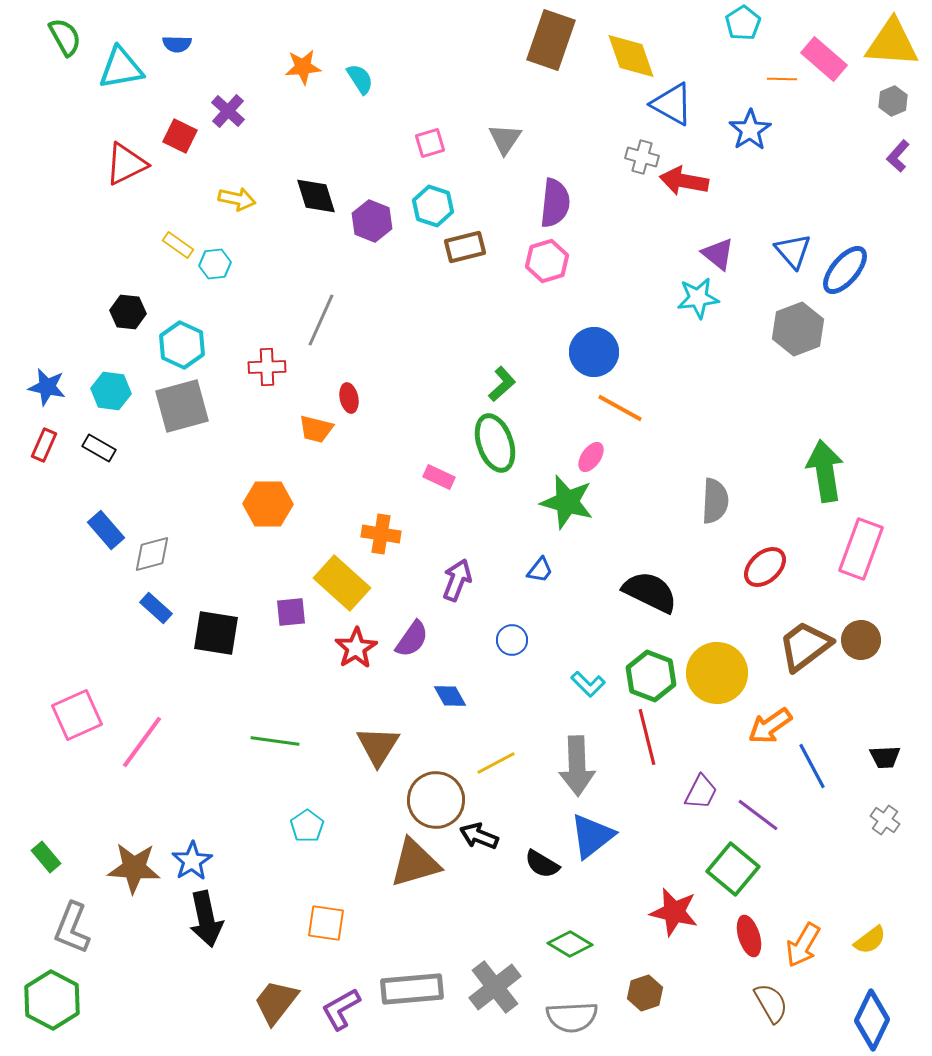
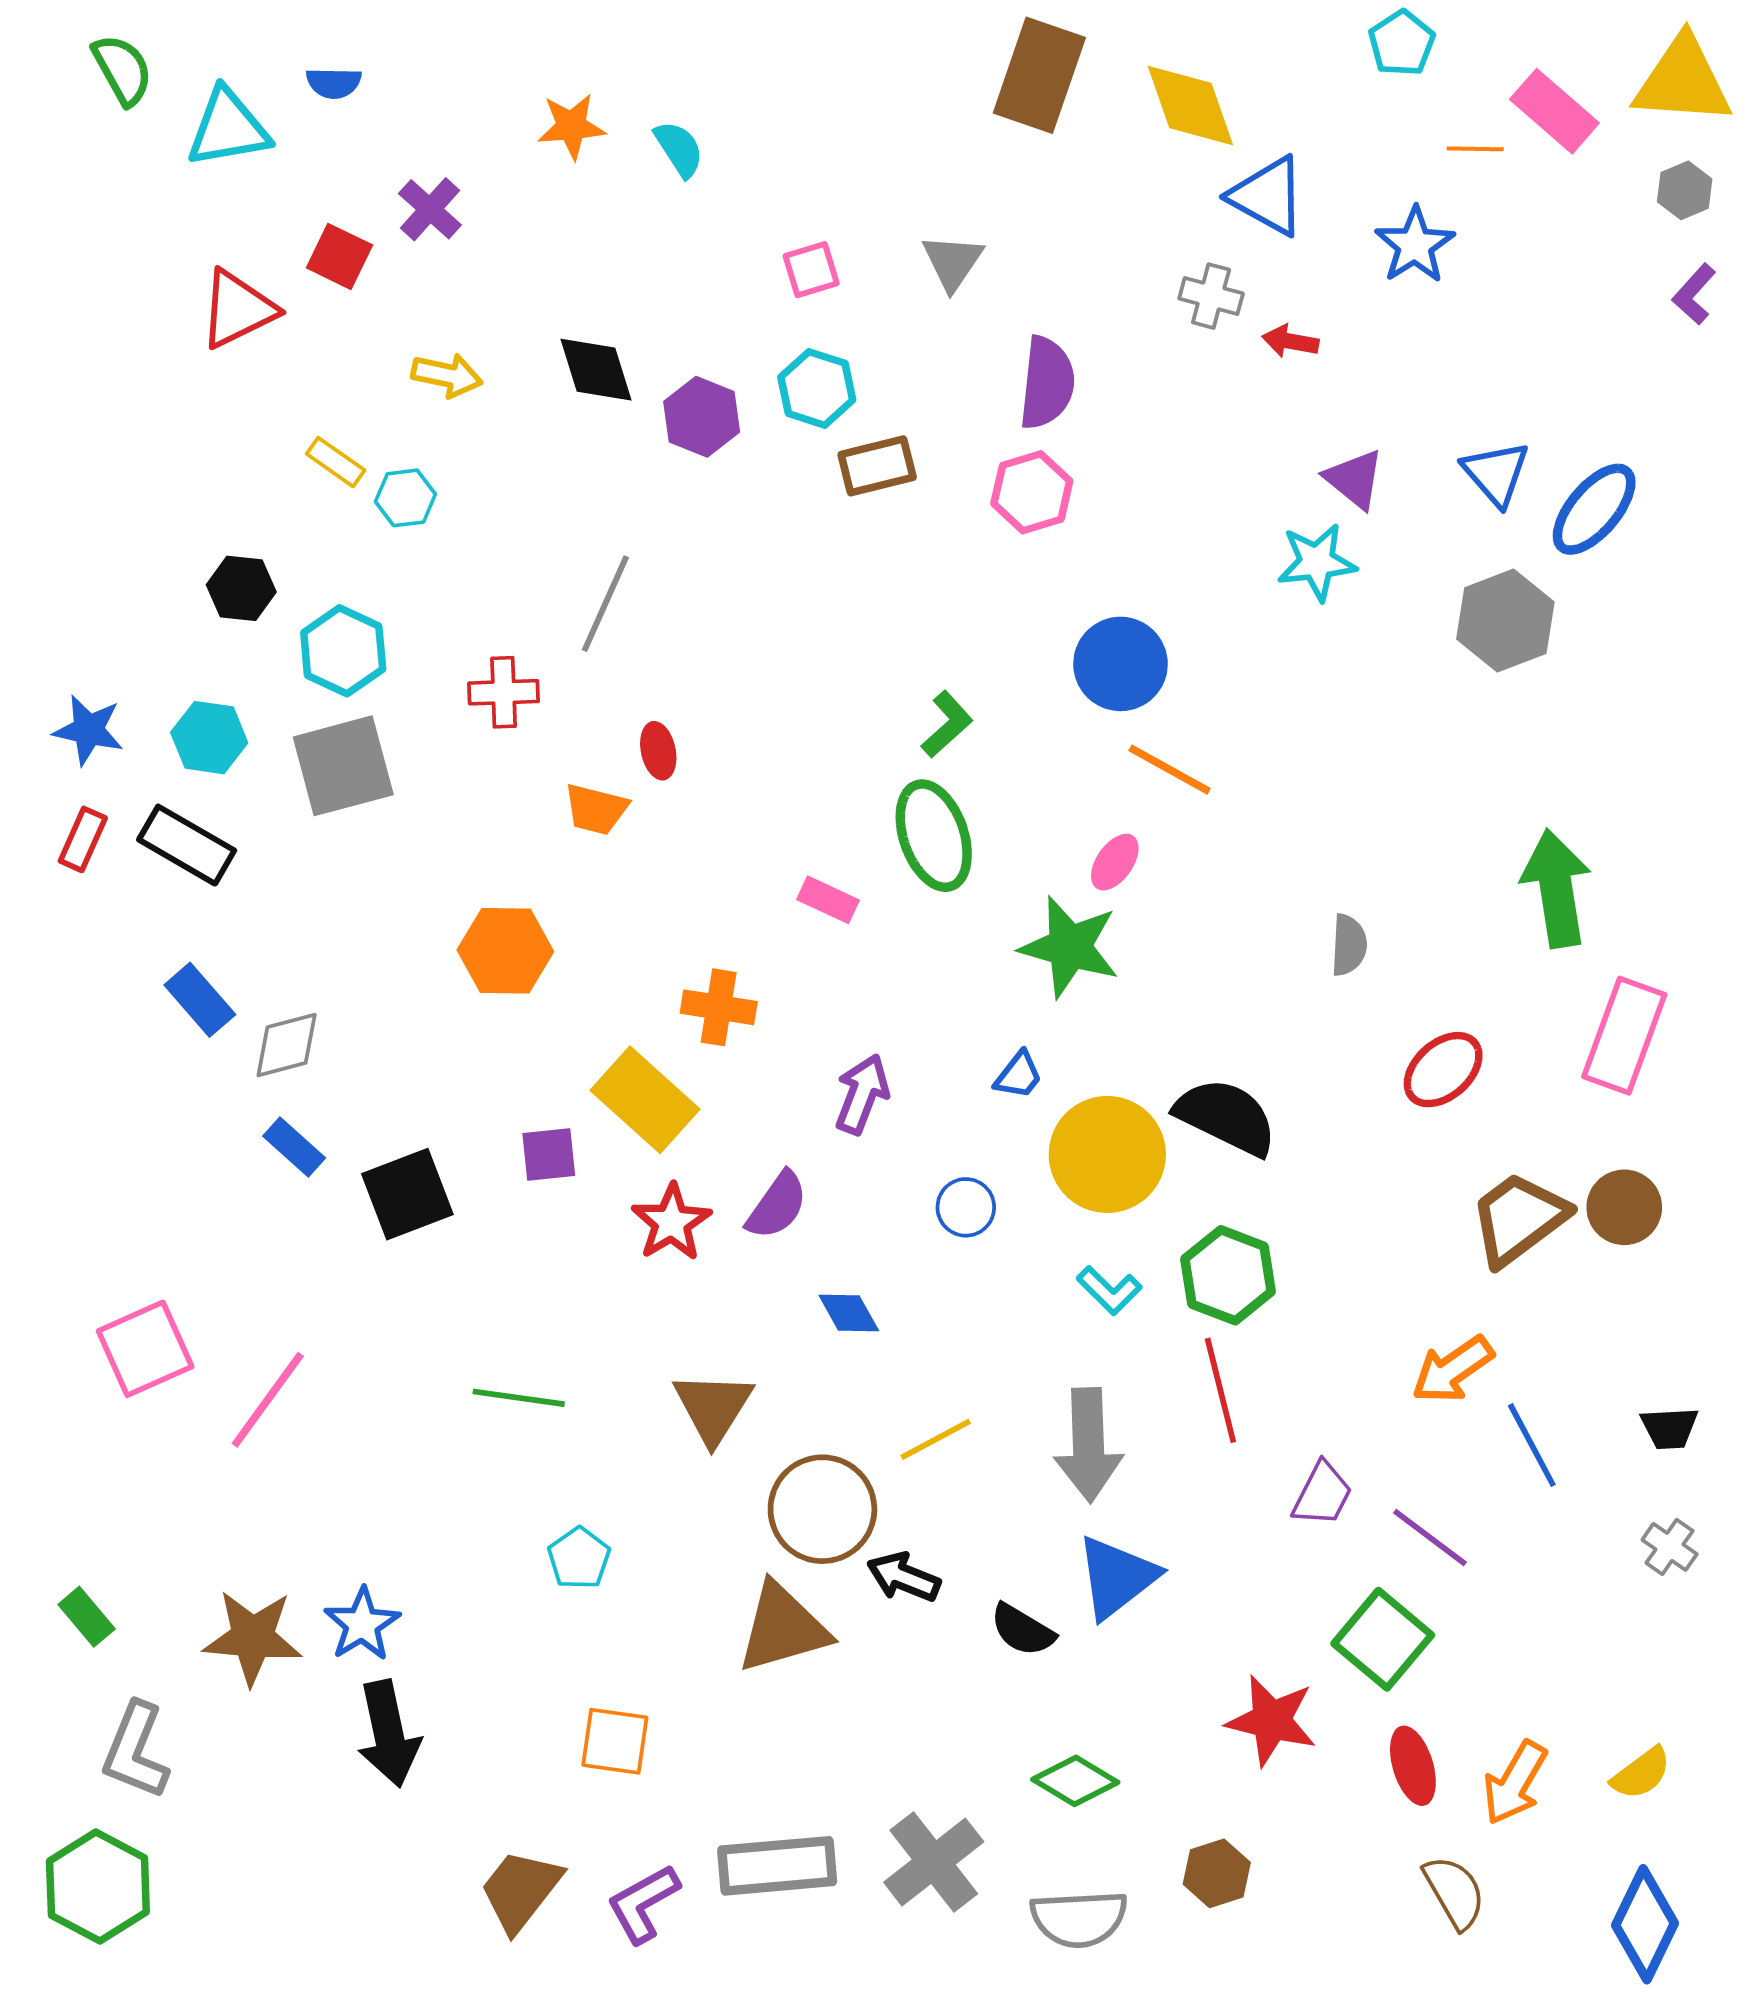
red arrow: (684, 181) -> (1290, 341), size x0.6
black rectangle: (99, 448) -> (187, 845), size x1.5
gray semicircle: (715, 501) -> (1349, 945), size x0.7
black square: (216, 633) -> (407, 1194), turned -30
yellow circle: (717, 673) -> (1107, 1154), moved

